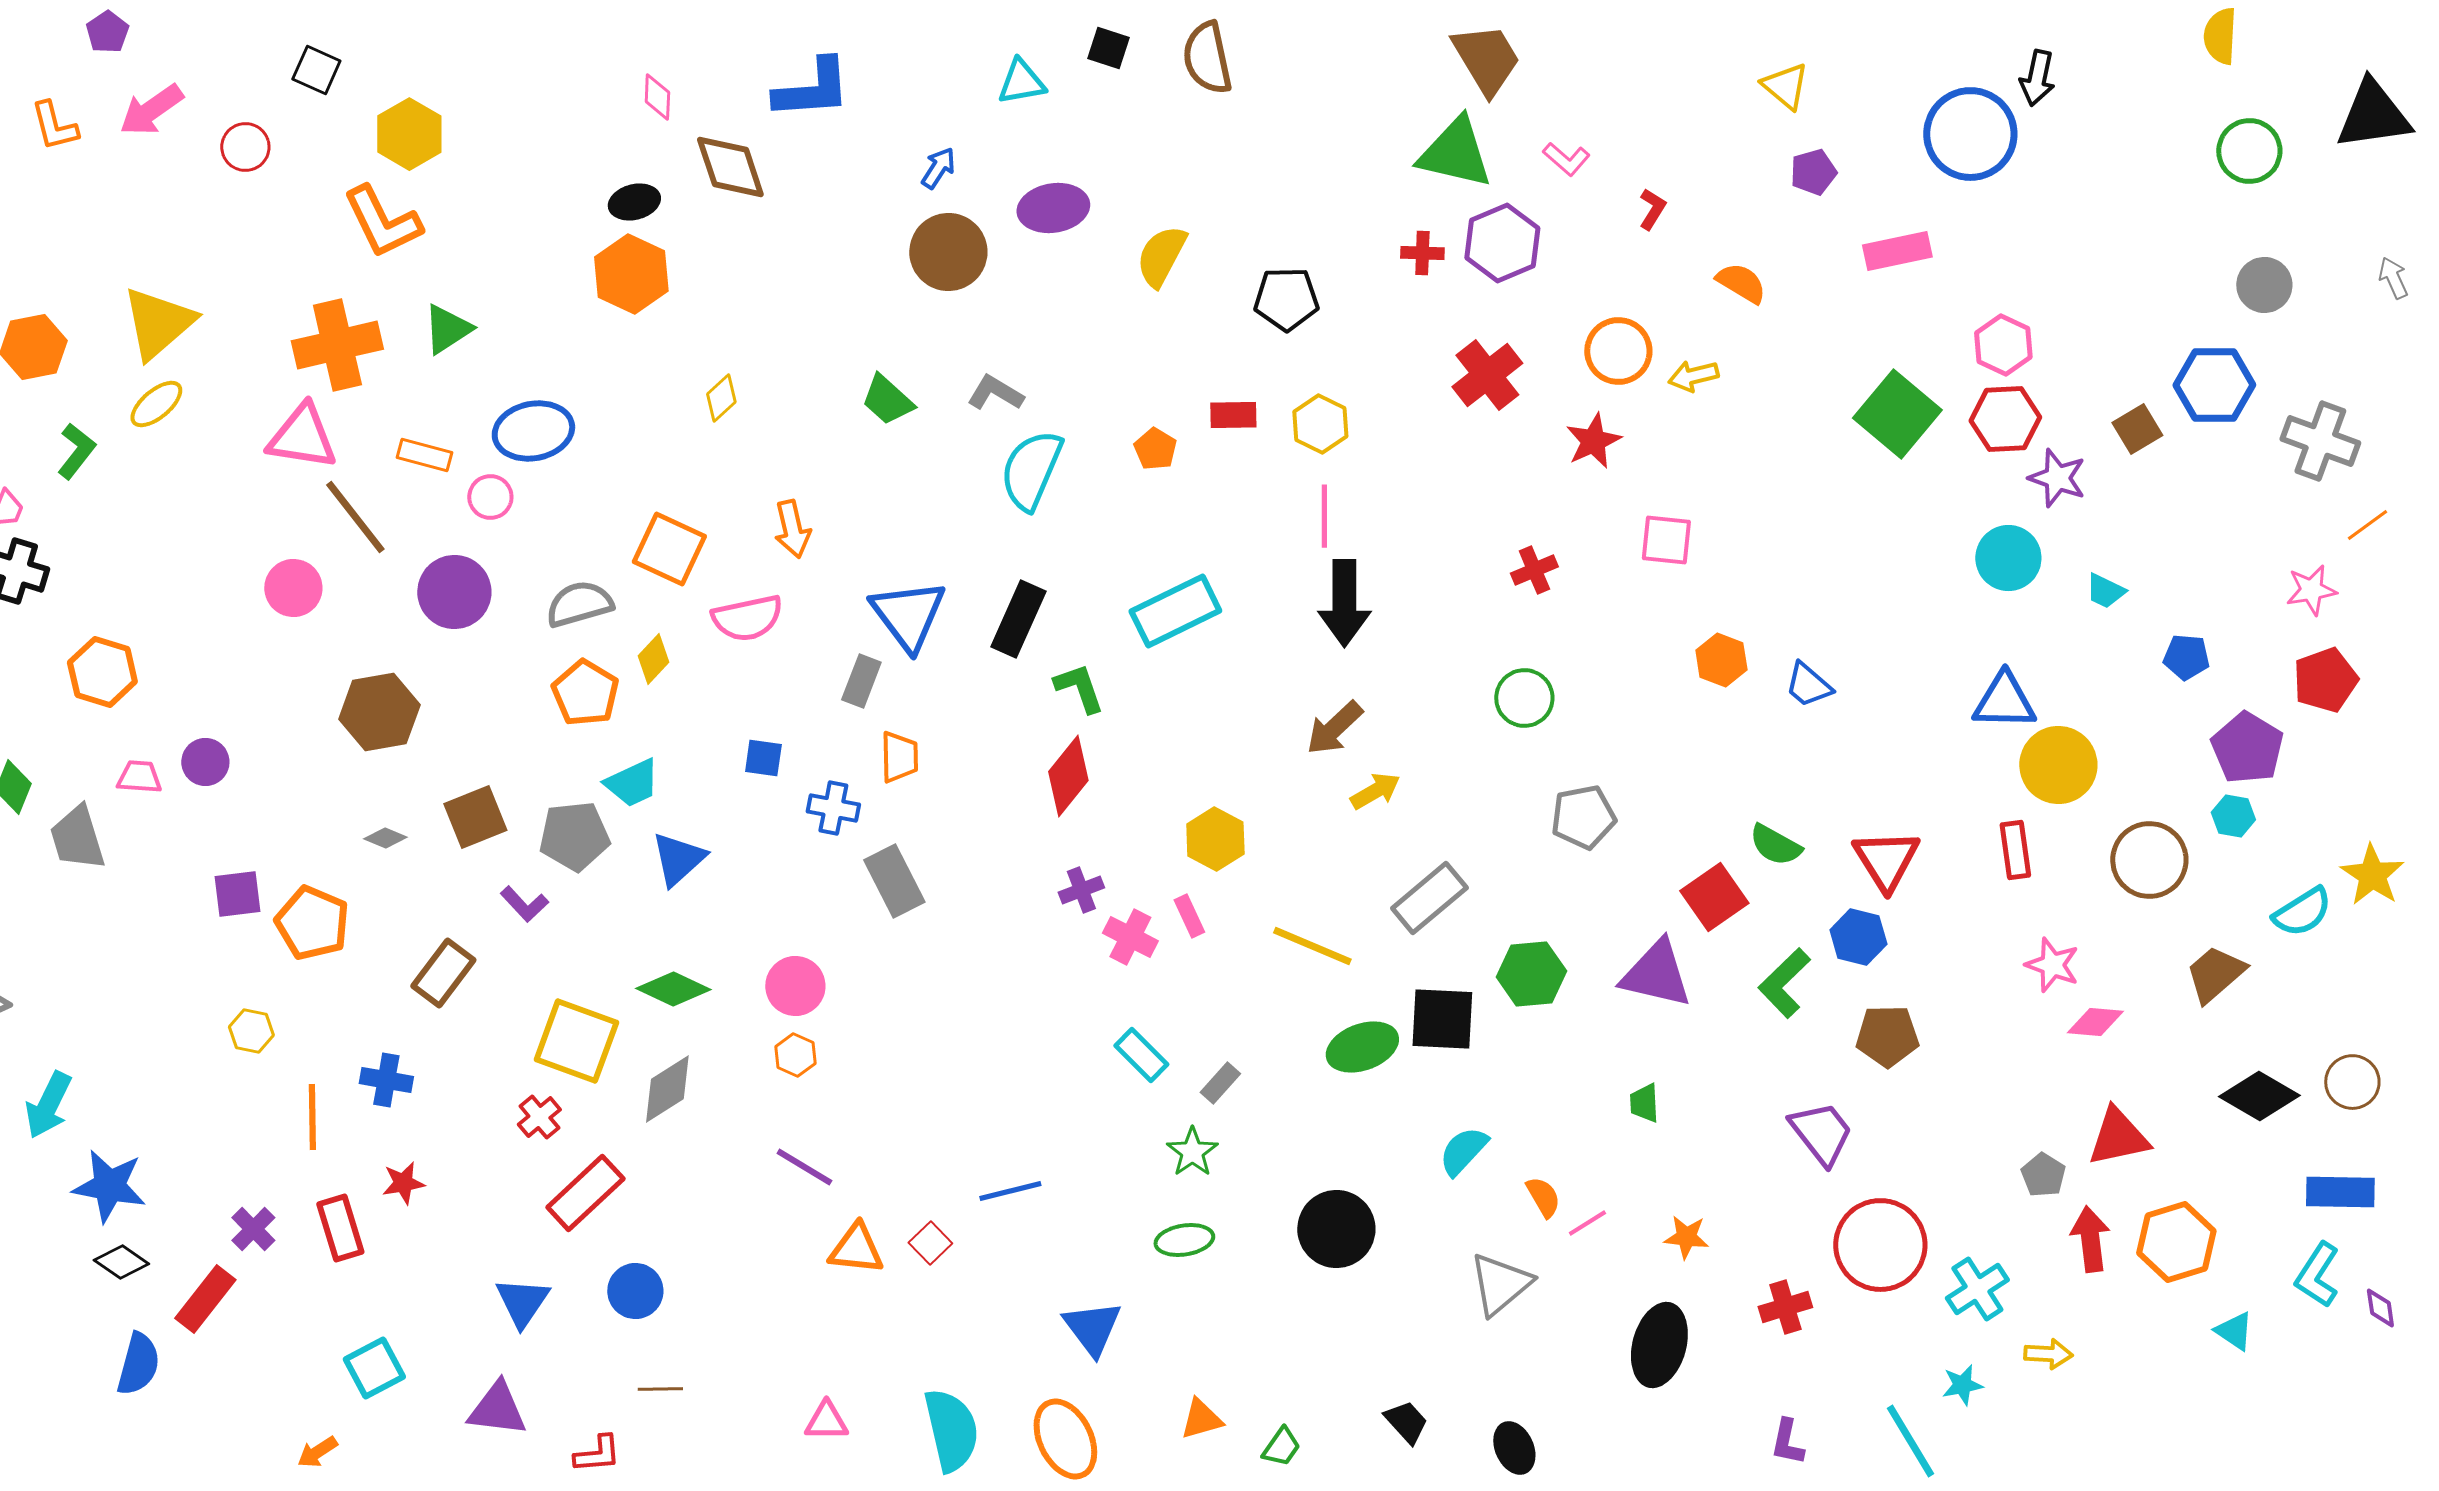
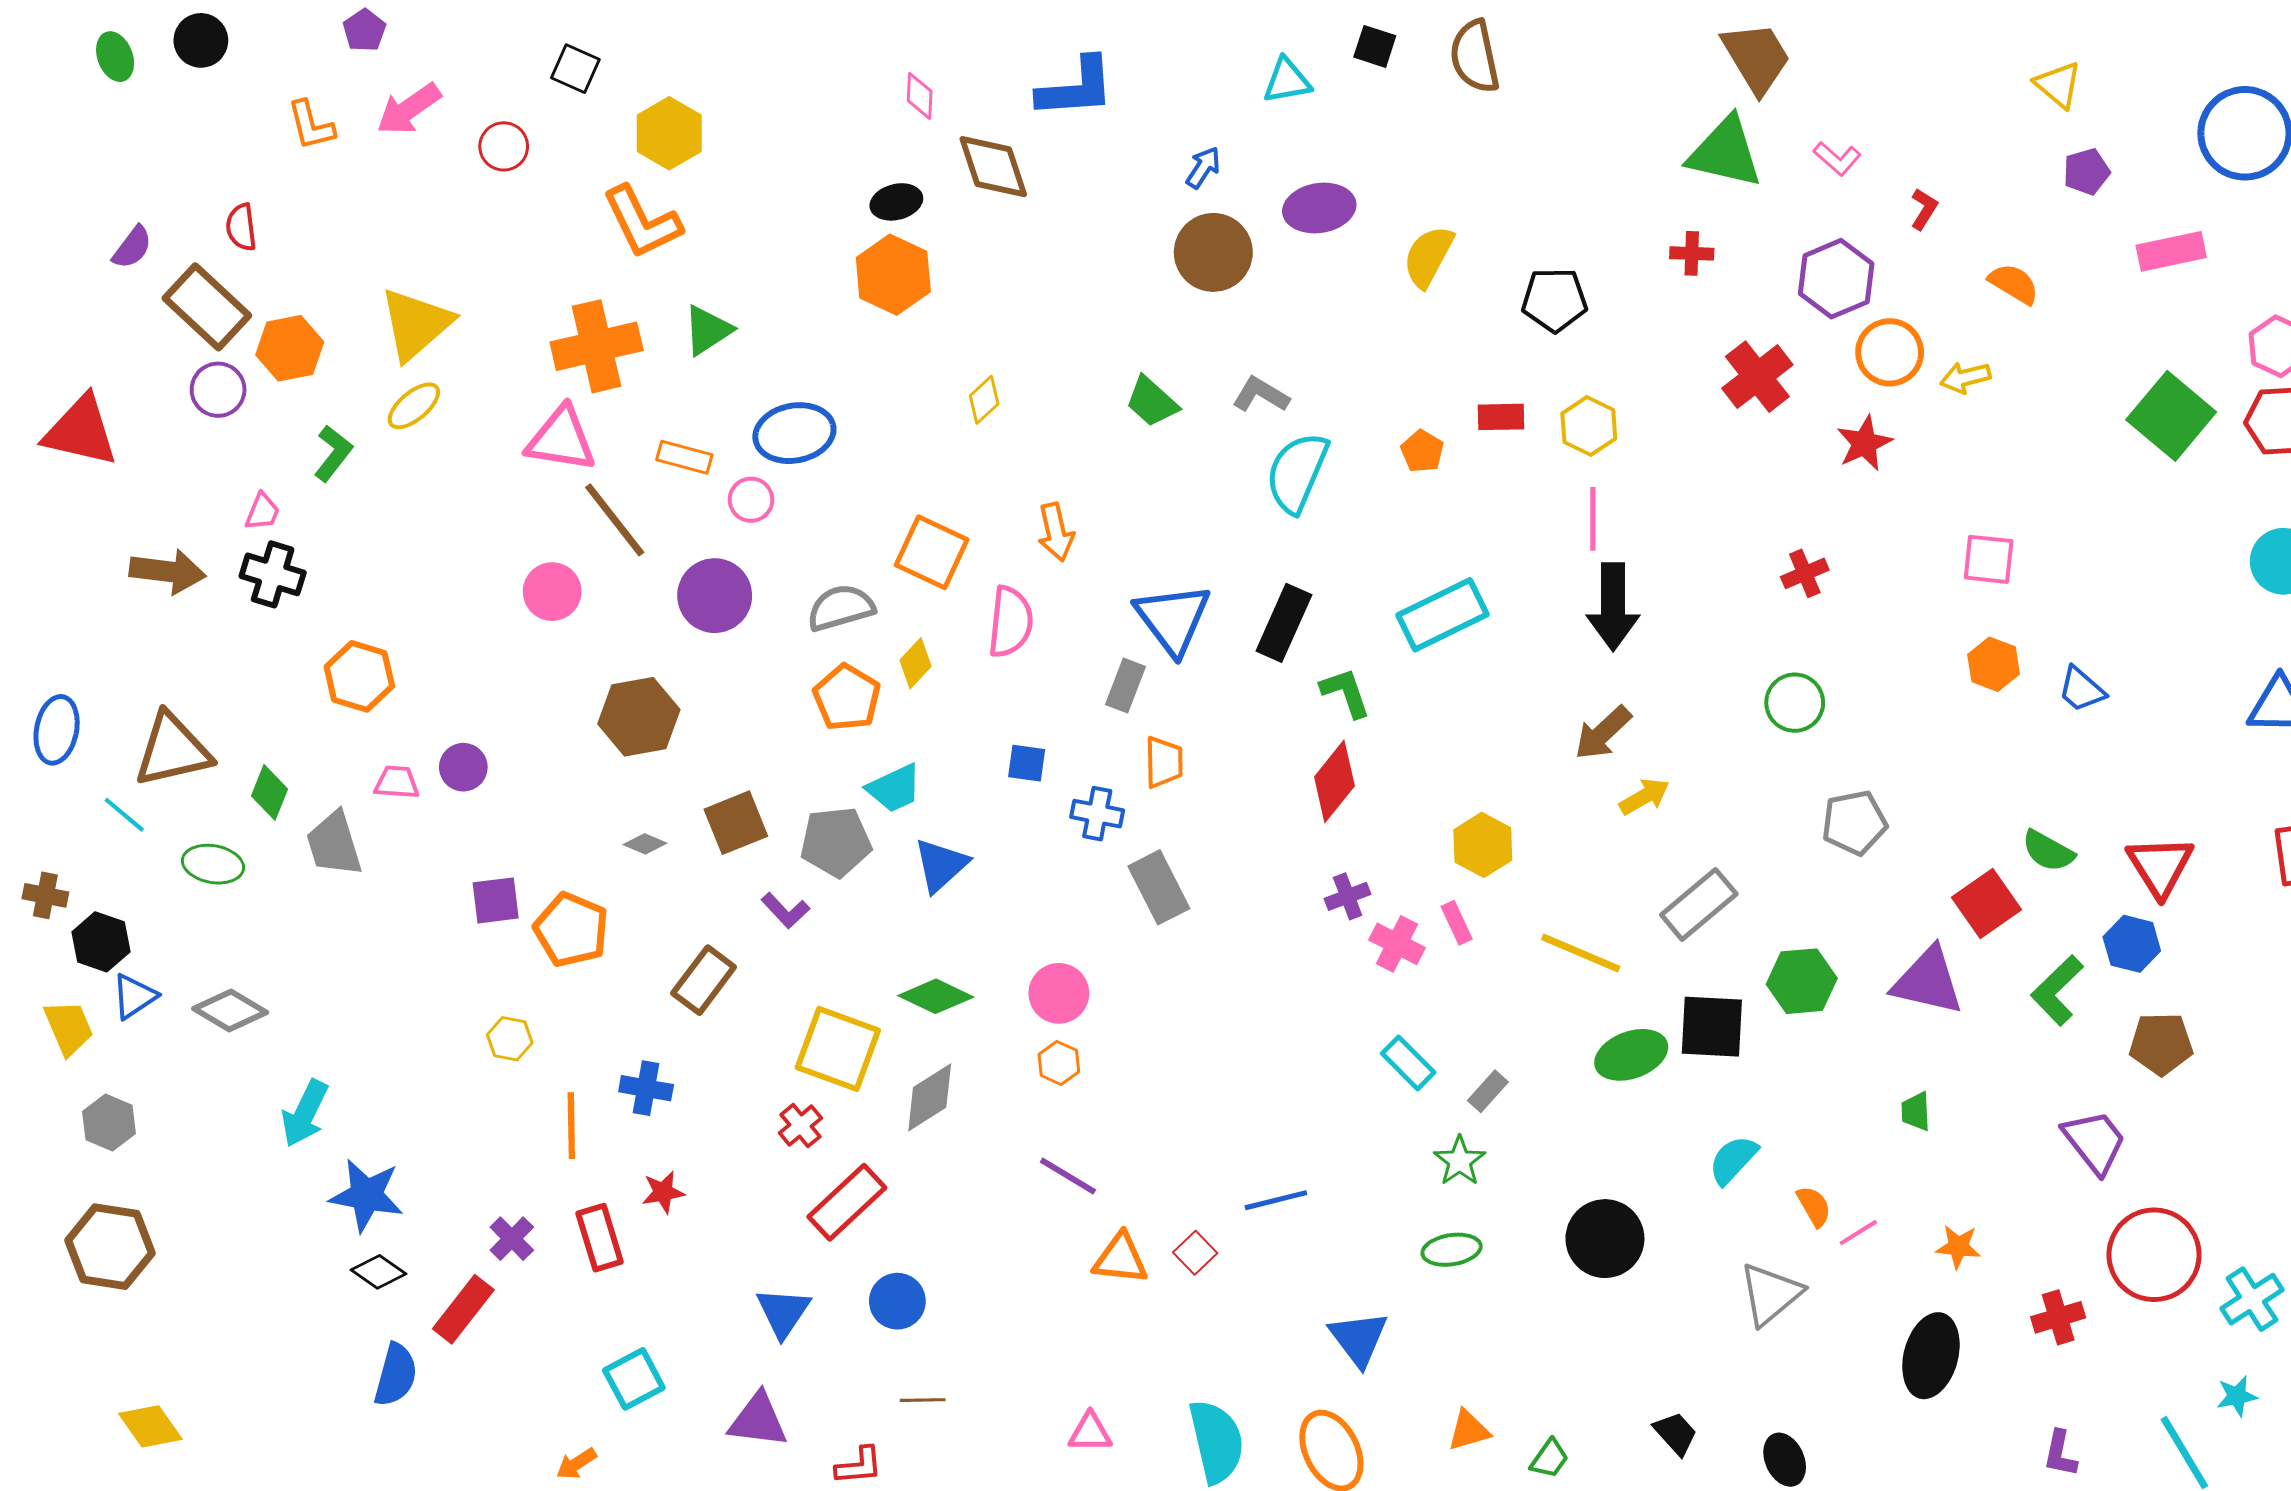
purple hexagon: (1502, 243) -> (1836, 279), moved
pink square: (1666, 540) -> (1989, 559), moved
pink semicircle: (747, 618) -> (1010, 622), turned -72

